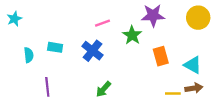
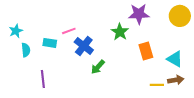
cyan star: (14, 19) -> (16, 31), moved
pink line: (102, 23) -> (69, 31), moved
green arrow: (103, 89) -> (98, 67), moved

